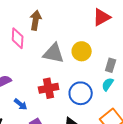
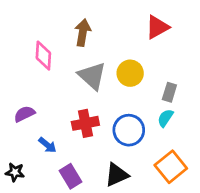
brown arrow: (36, 20) -> (83, 33), moved
gray triangle: (54, 53) -> (92, 76), turned 30

